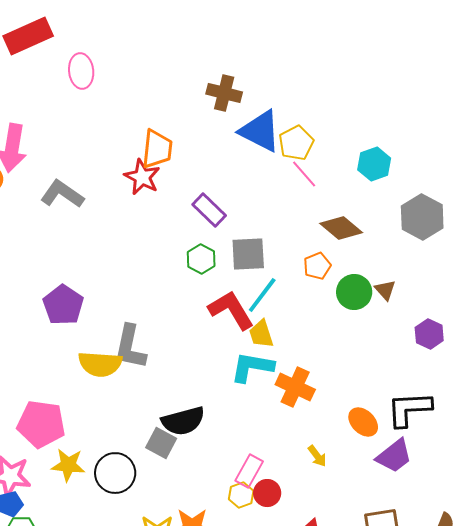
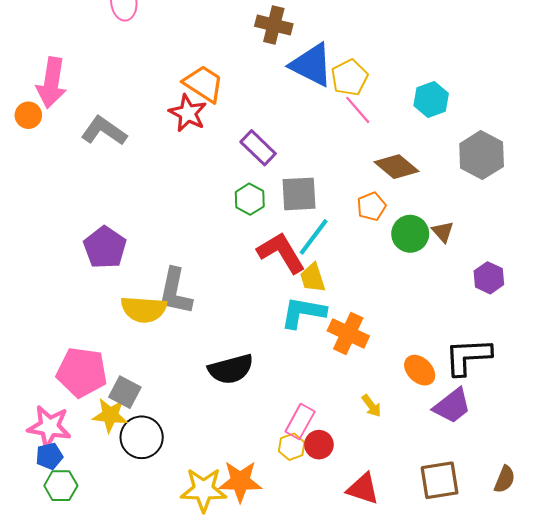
orange trapezoid: (157, 149) -> (204, 84), turned -63
gray square: (161, 443) -> (125, 392), moved
black circle: (115, 473) -> (142, 437), moved

